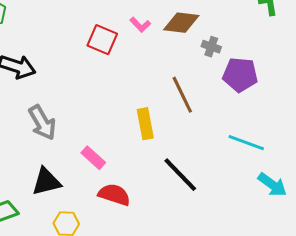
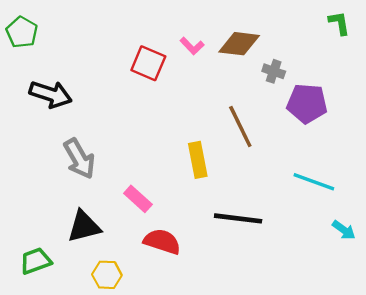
black line: (180, 175) -> (238, 218), turned -39
cyan arrow: (272, 185) -> (344, 230), size x0.7

